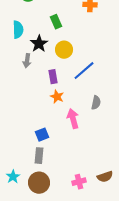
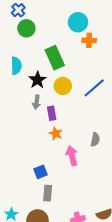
green rectangle: (56, 22) -> (55, 58), size x1.6
gray arrow: (27, 61) -> (36, 102), moved
blue line: (84, 71) -> (94, 88), moved
gray rectangle: (39, 156) -> (48, 193), moved

